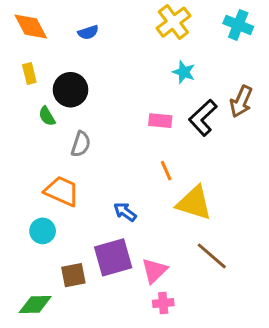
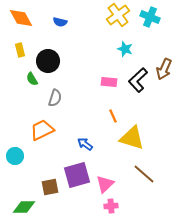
cyan cross: (238, 25) -> (150, 17), moved
blue semicircle: (88, 32) -> (60, 22), turned 32
orange trapezoid: (62, 191) -> (42, 130), turned -50
cyan circle: (43, 231) -> (15, 156), moved

